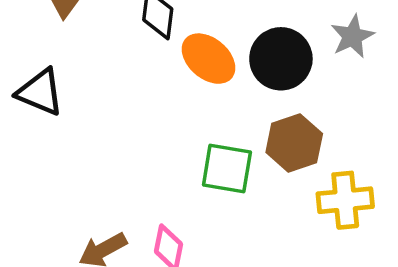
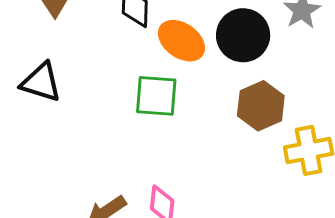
green square: (227, 169) -> (156, 96), moved

